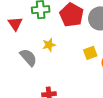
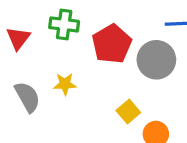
yellow square: (90, 53) -> (128, 112), turned -32

